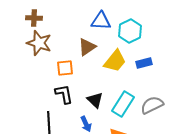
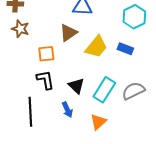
cyan hexagon: (130, 31) -> (134, 17), moved
brown star: (39, 43) -> (20, 29), size x0.7
blue rectangle: (144, 63) -> (125, 49), turned 35

